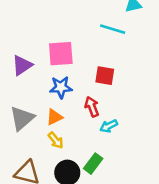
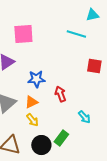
pink square: (61, 54) -> (23, 34), moved
red square: (105, 76) -> (94, 66), moved
cyan arrow: (109, 126) -> (84, 117), moved, turned -104

